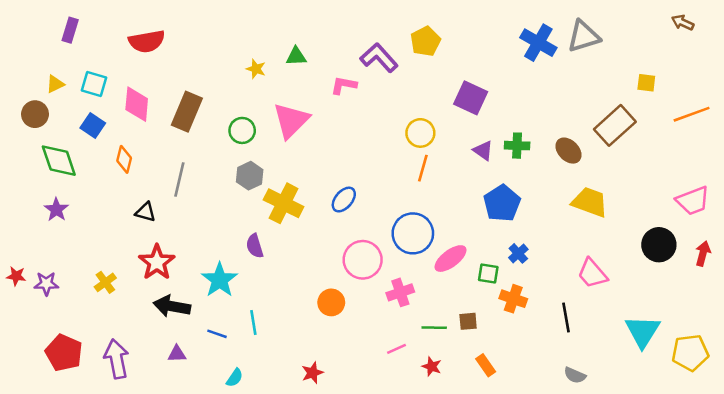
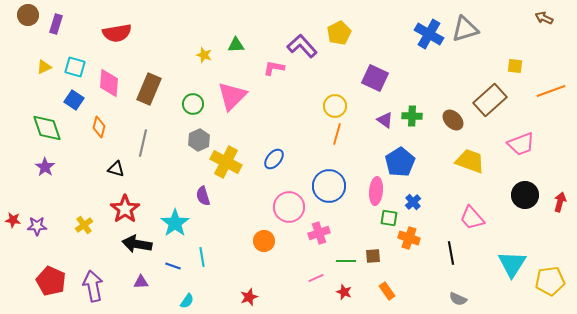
brown circle: (35, 114) -> (28, 15), moved
pink trapezoid: (693, 201) -> (521, 144), moved
pink ellipse: (450, 259) -> (376, 191), moved, turned -48

